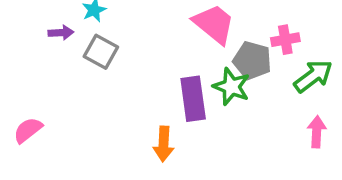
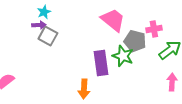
purple arrow: (61, 33) -> (39, 25), moved

